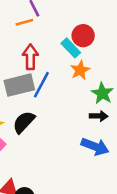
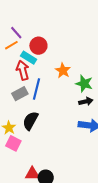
red circle: (83, 36) -> (38, 46), moved
cyan rectangle: (71, 48) -> (29, 58), moved
gray rectangle: (19, 85) -> (20, 94), size x0.7

